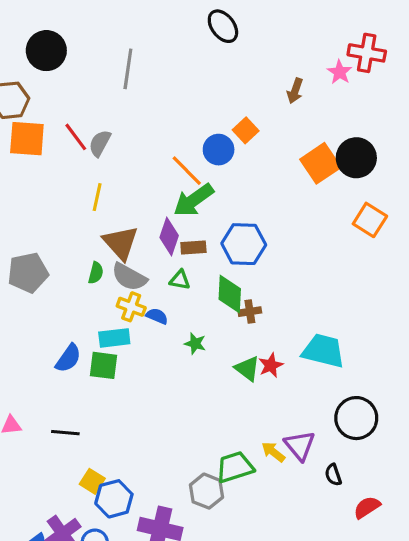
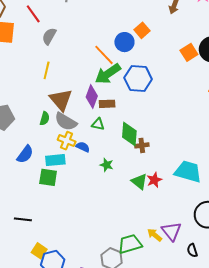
red line: (76, 137) -> (33, 14), moved
orange square: (320, 163) -> (189, 52), size x0.7
blue hexagon: (244, 244) -> (138, 79), moved
blue semicircle: (68, 358) -> (25, 154), moved

